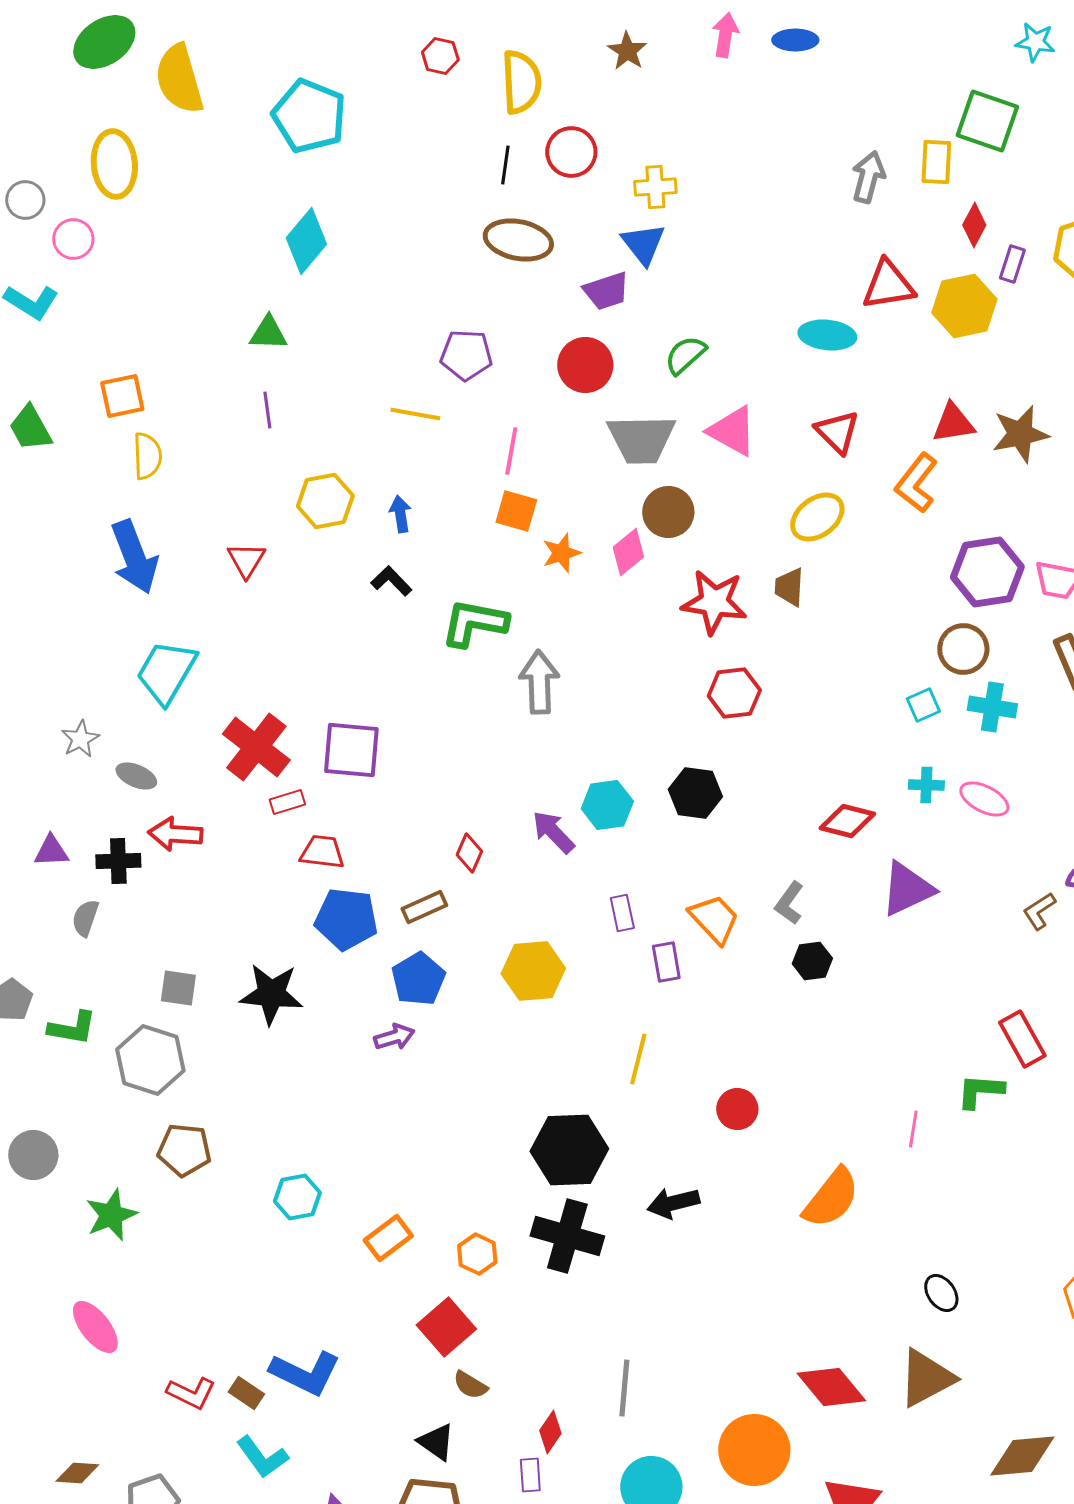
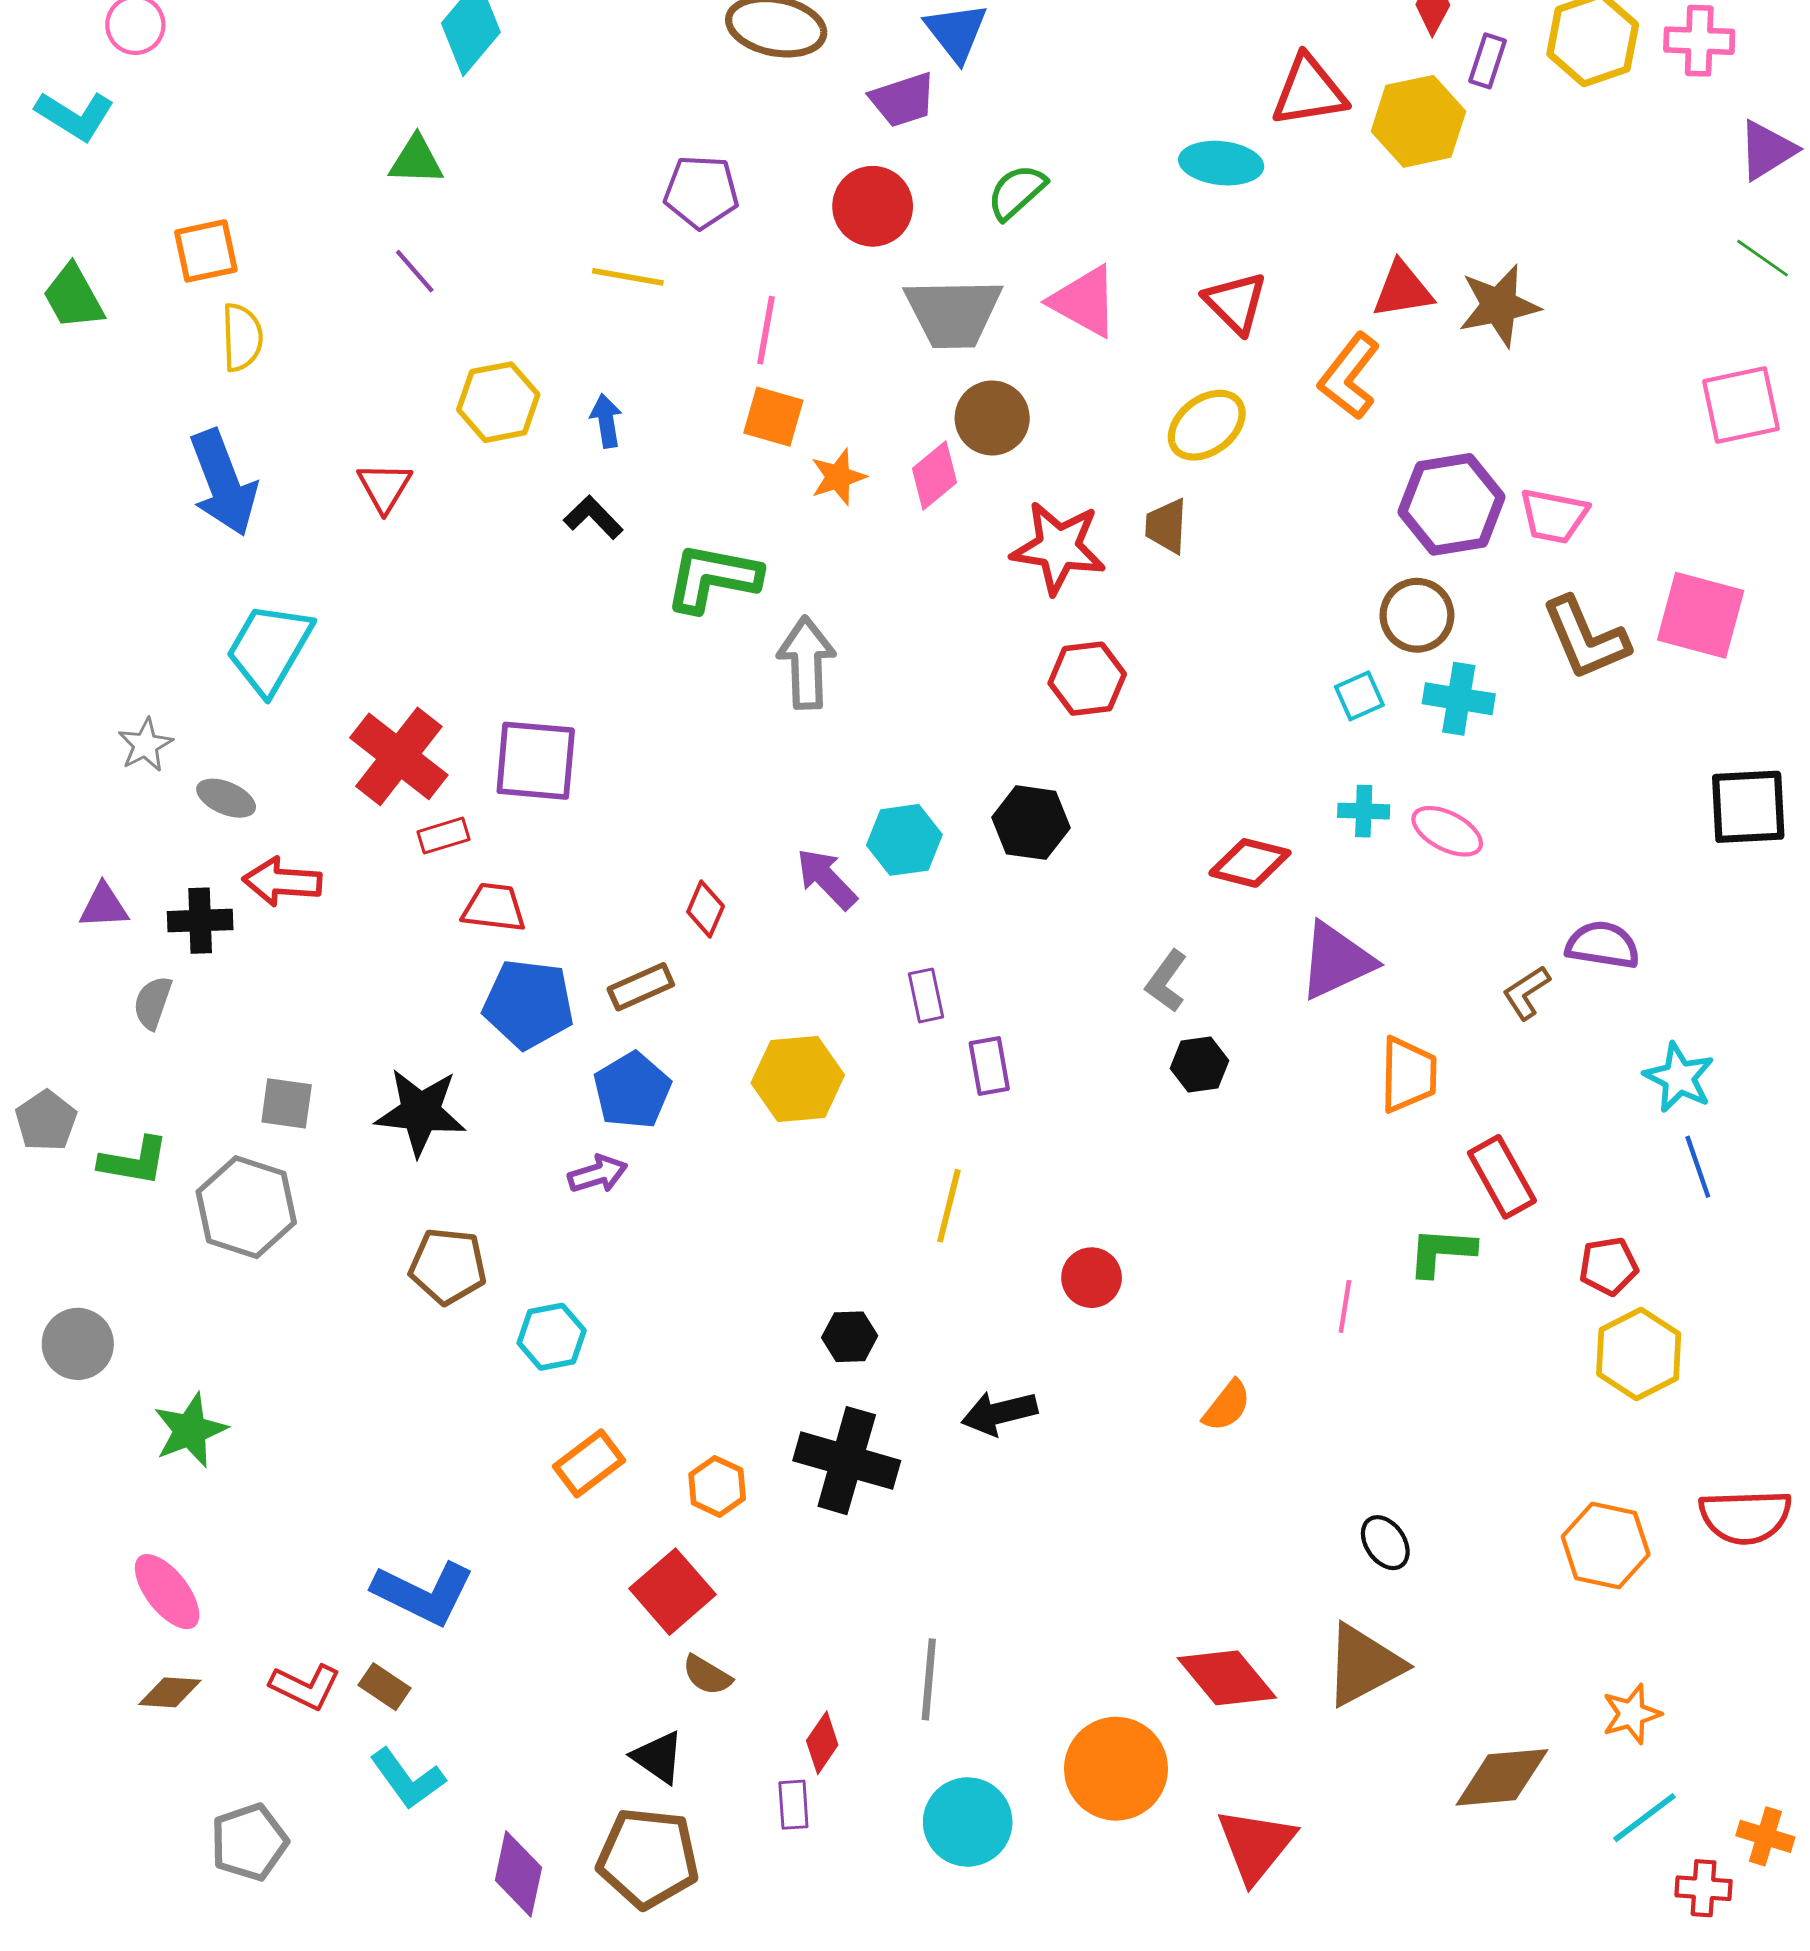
purple line: (267, 410) -> (415, 271), turned -33
orange trapezoid: (714, 919) -> (1408, 1075), moved, turned 44
brown pentagon: (184, 1150) -> (448, 1266), moved
black hexagon: (569, 1150) -> (850, 1337), size x0.5
cyan hexagon: (297, 1197) -> (552, 1337), moved
orange semicircle: (831, 1198) -> (1227, 1406), size x0.6
blue L-shape: (305, 1373) -> (423, 1593), moved
brown diamond: (77, 1473) -> (170, 1692), moved

